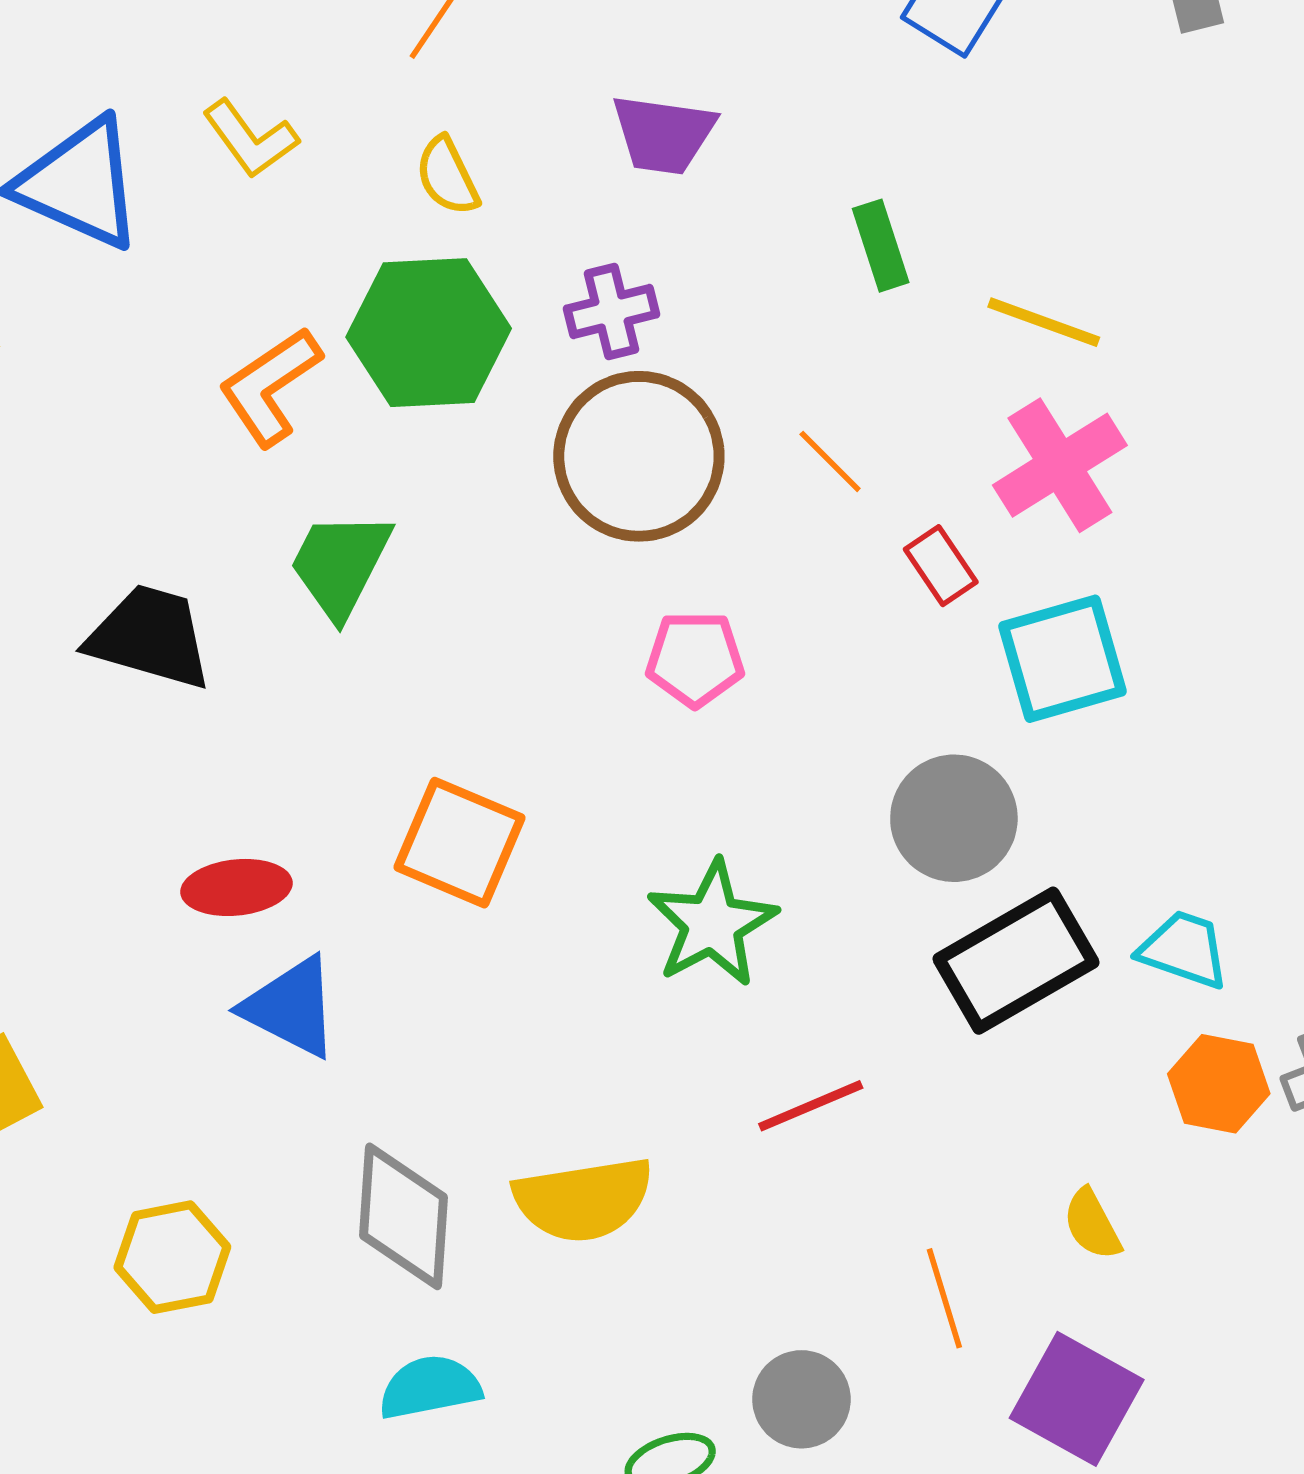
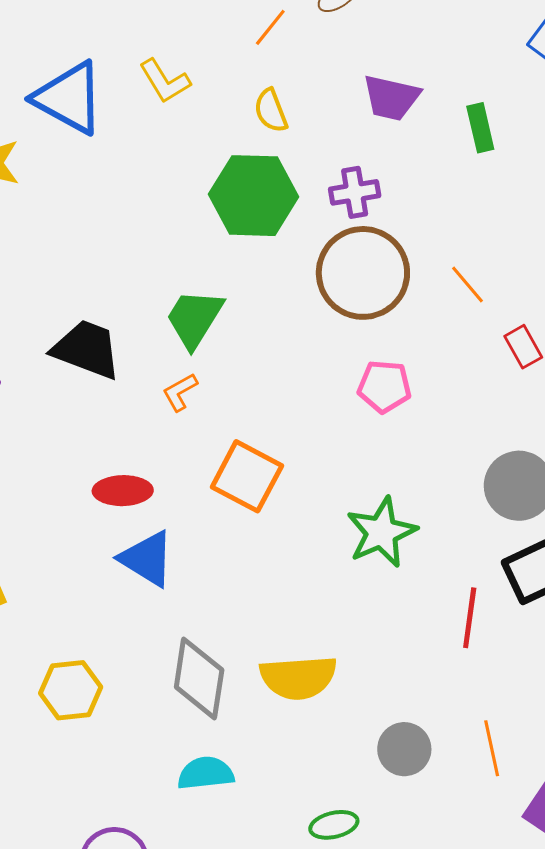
green rectangle: (881, 246) -> (480, 128), moved
orange L-shape: (270, 386) -> (180, 392), moved, size x0.6
red line: (811, 1106) -> (470, 618), moved, turned -64
gray circle: (801, 1399) -> (404, 749), moved

